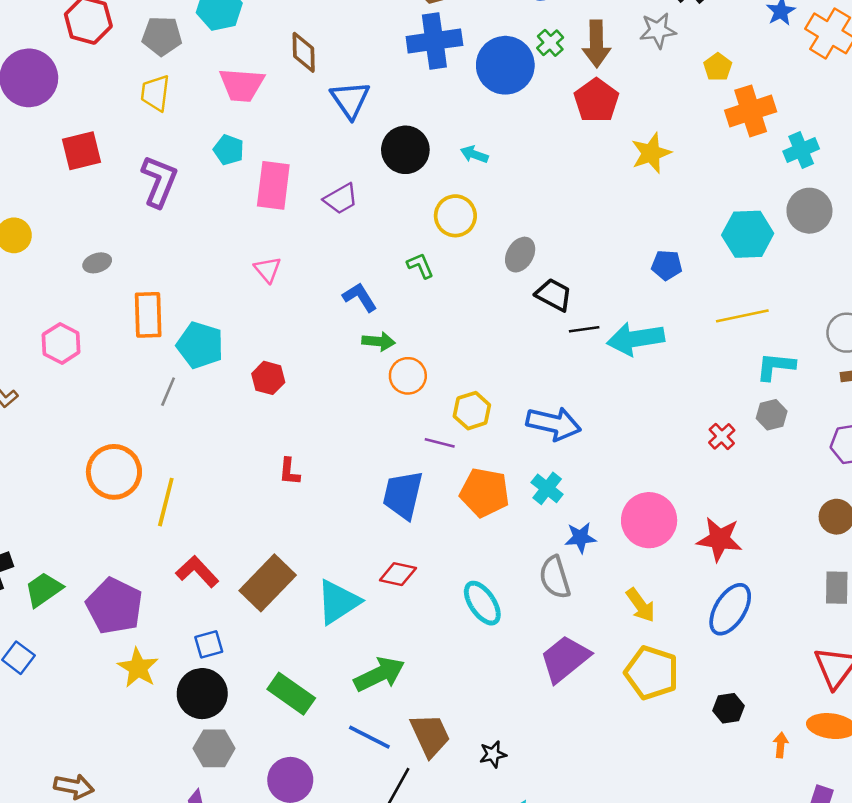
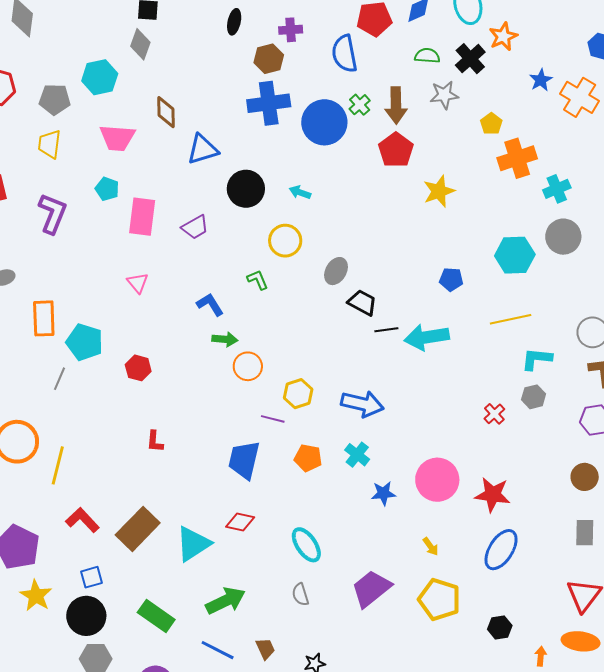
blue triangle: (350, 100) -> (203, 149), turned 48
orange pentagon: (485, 493) -> (308, 458), size x0.7
gray semicircle: (555, 577) -> (300, 594), moved, size x0.7
yellow arrow: (641, 605) -> (431, 546), size x0.7
brown trapezoid: (430, 735) -> (265, 649), size x0.6

